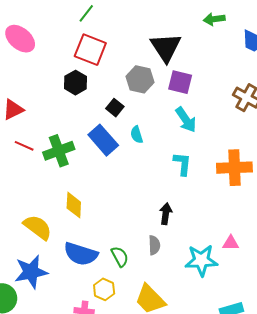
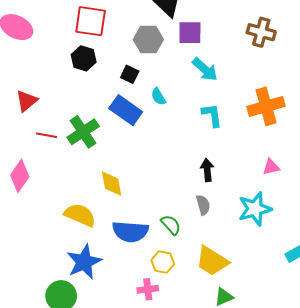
pink triangle: (231, 243) -> (271, 167), moved

